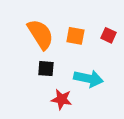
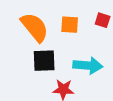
black square: (46, 69) -> (44, 61), size x1.4

